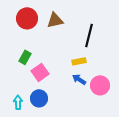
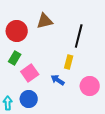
red circle: (27, 18) -> (17, 31), moved
yellow rectangle: (79, 61) -> (69, 62), turned -64
blue arrow: (79, 79) -> (58, 80), moved

